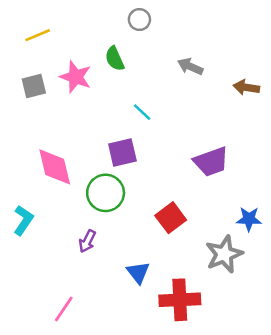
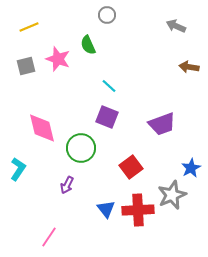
gray arrow: (190, 66) -> (176, 26), moved
purple square: (122, 153) -> (107, 117), moved, turned 35
blue star: (249, 219) -> (191, 168), turned -30
red cross: (180, 300) -> (138, 210), moved

